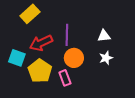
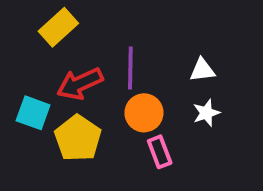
pink rectangle: (65, 78) -> (160, 152), moved

